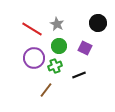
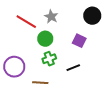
green circle: (59, 46) -> (45, 39), moved
purple circle: (34, 58) -> (14, 67), moved
brown line: (46, 90) -> (40, 83), turned 56

